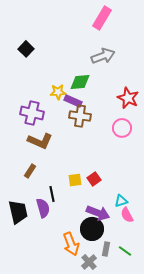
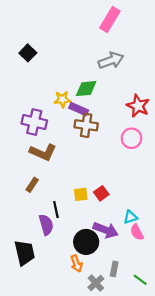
black trapezoid: (18, 212) -> (25, 253), moved
black circle: (92, 229) -> (86, 242), moved
orange arrow: (71, 244) -> (76, 264), size x0.7
green line: (125, 251) -> (140, 280), moved

